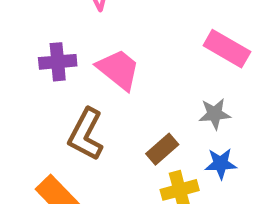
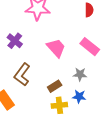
purple cross: (58, 62) -> (15, 41), turned 35
pink trapezoid: (118, 70) -> (56, 48), moved

